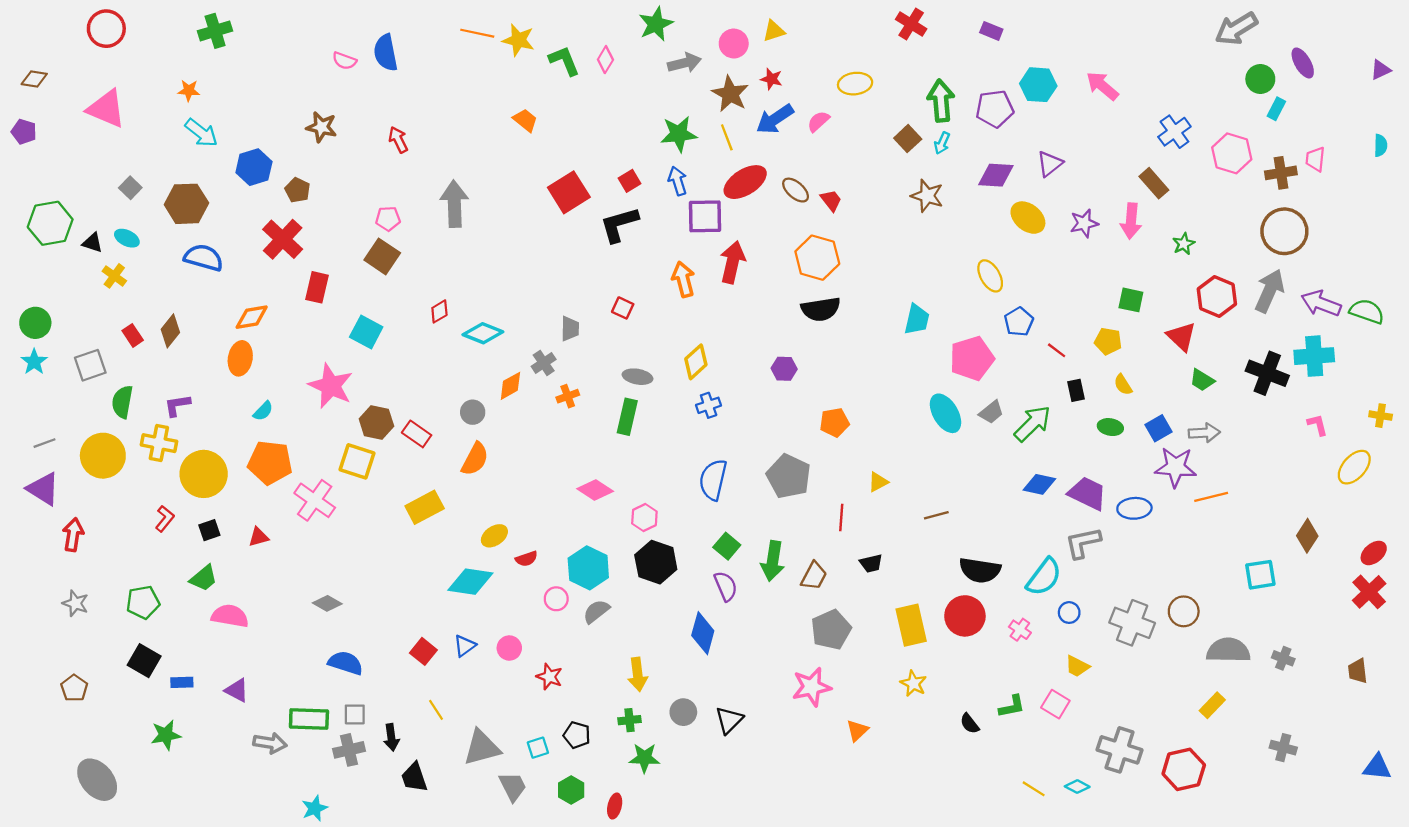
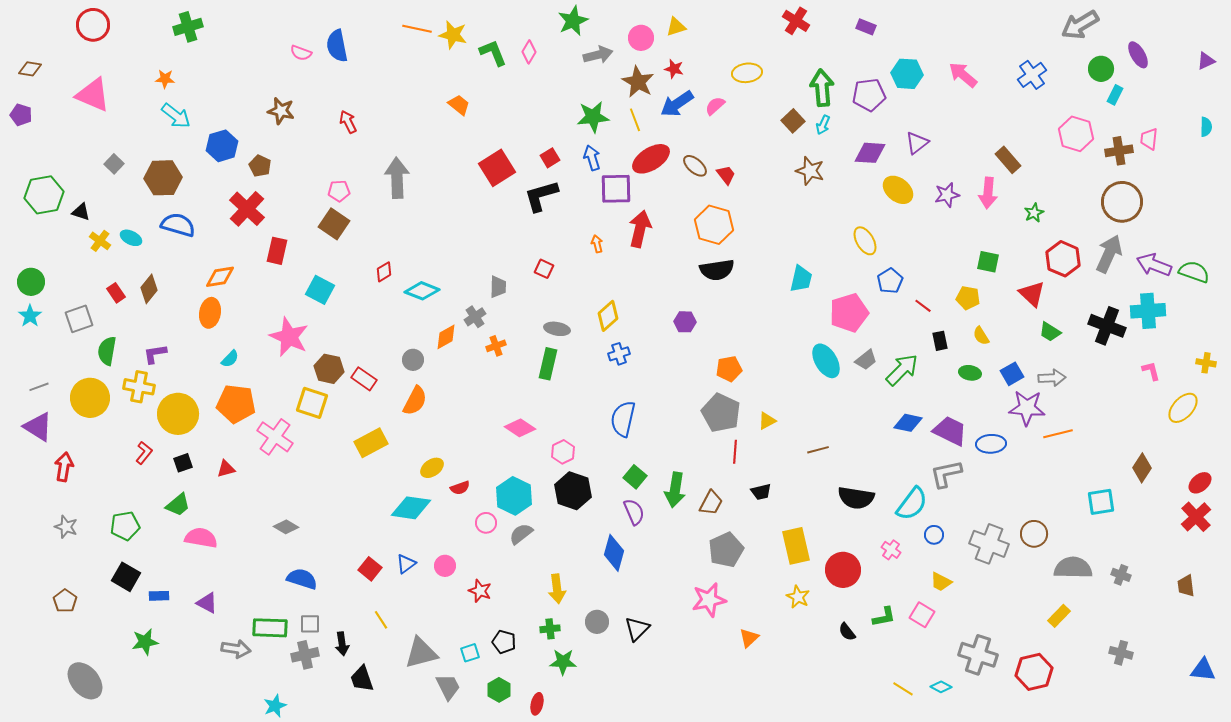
blue cross: (1174, 132) -> (1032, 75), moved
cyan ellipse: (127, 238) -> (131, 238), moved
orange arrow: (683, 279) -> (597, 244), size x0.6
gray pentagon: (789, 476) -> (721, 413), moved
red circle: (965, 616) -> (843, 570), moved

